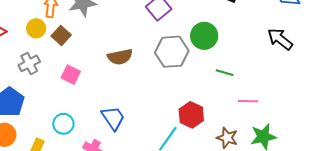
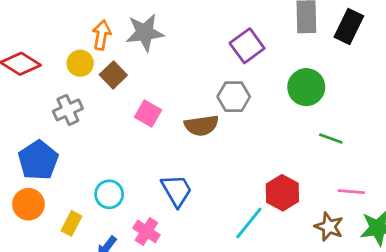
gray hexagon: (172, 52) -> (234, 97), moved, size x0.7
brown semicircle: (120, 57) -> (201, 125), moved
pink square: (71, 75) -> (148, 114), moved
pink line: (248, 101) -> (351, 192), moved

